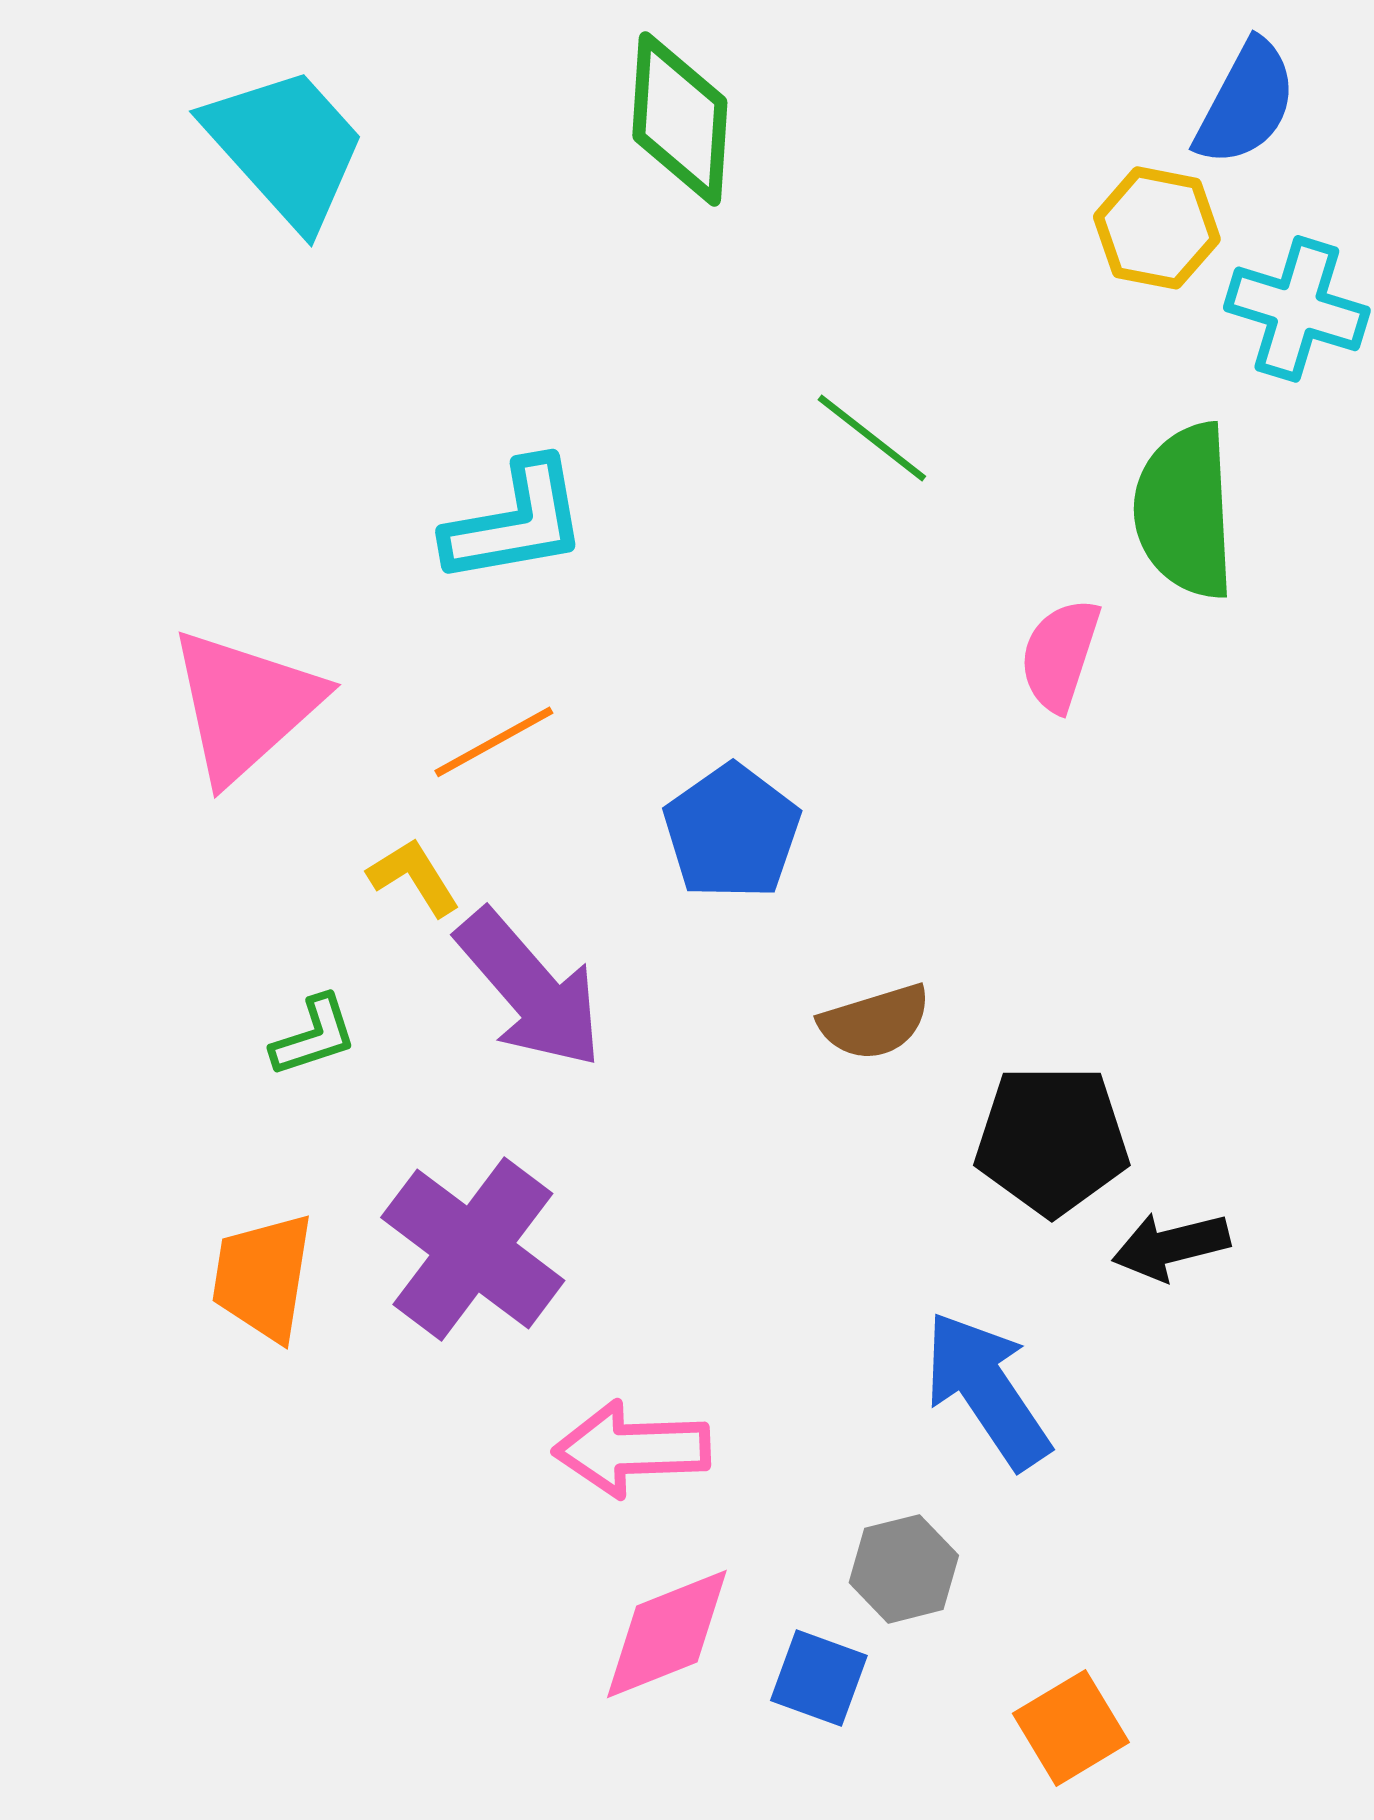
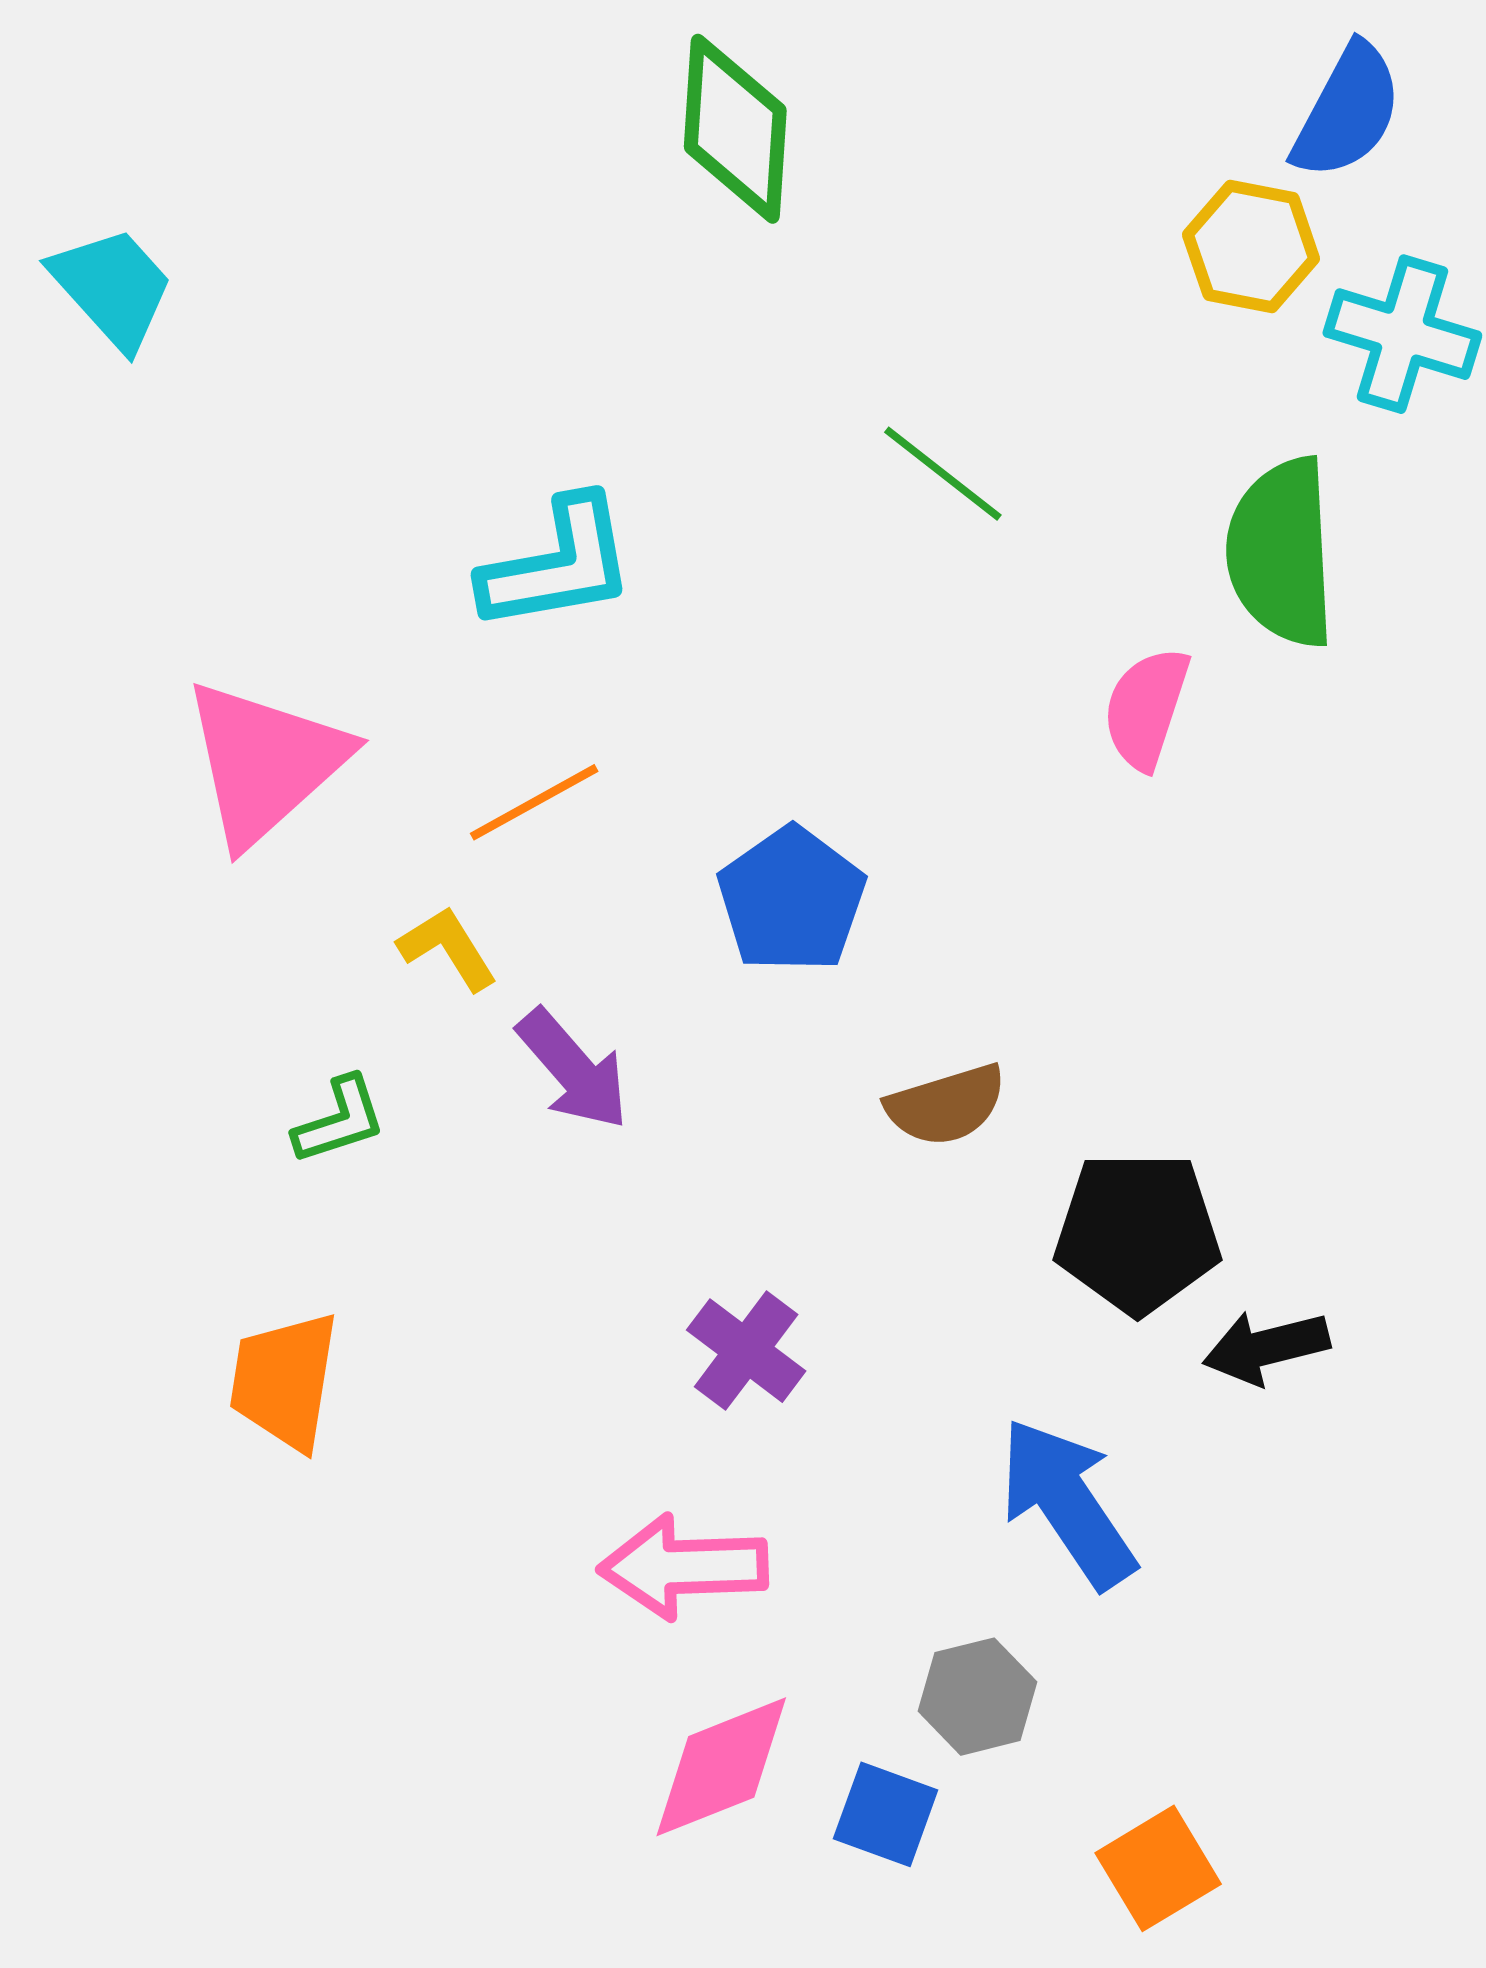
cyan trapezoid: (286, 147) -> (112, 288), moved, size x0.7
purple arrow: (530, 989) -> (573, 1069), size x0.7
purple cross: (473, 1249) -> (746, 1351), moved, size x0.6

